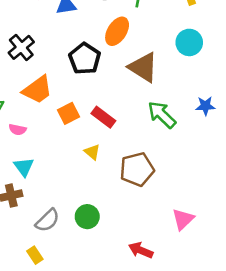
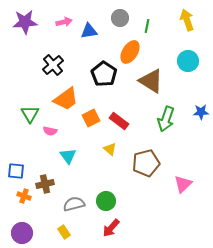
green arrow: (162, 115) -> (166, 119), turned -115
cyan triangle: (24, 167) -> (68, 156), moved
pink triangle: (183, 219) -> (183, 184), moved
gray semicircle: (47, 220) -> (74, 204), turned -150
red arrow: (141, 250) -> (111, 228), moved, turned -72

